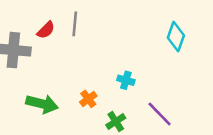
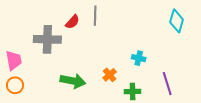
purple line: (160, 114) -> (167, 84), turned 30
green cross: (116, 121) -> (133, 92), turned 35

